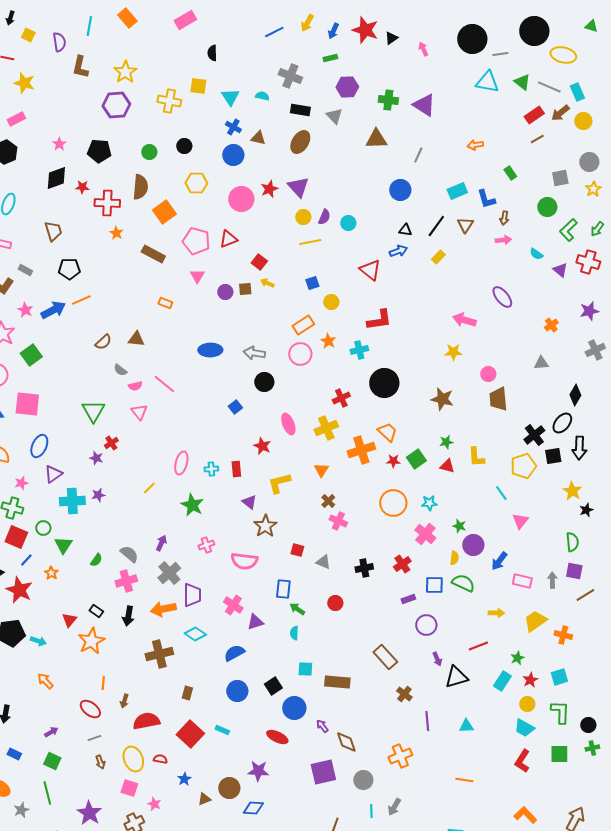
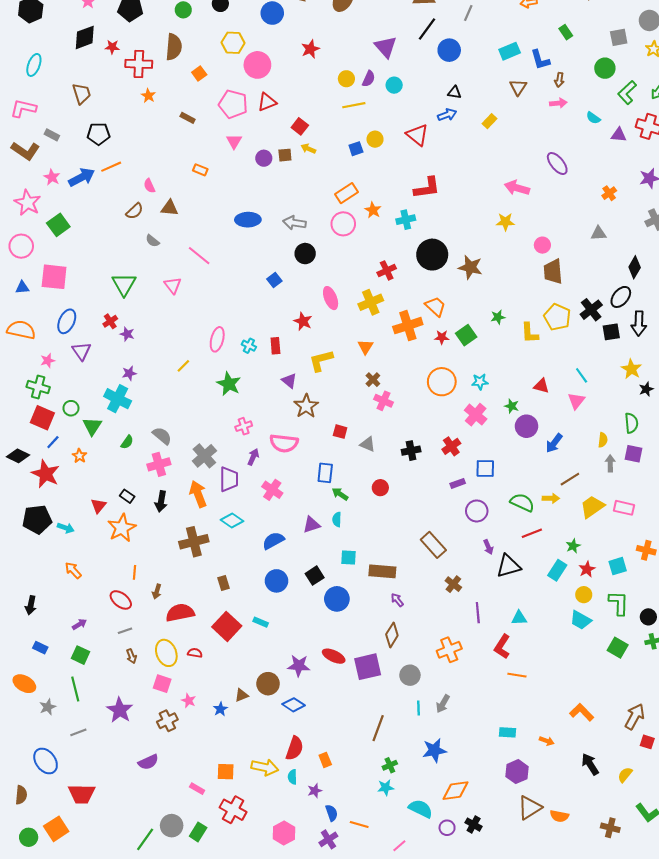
purple triangle: (298, 187) -> (386, 47), moved
pink circle: (241, 199) -> (257, 65), moved
orange square: (164, 212) -> (199, 73), size x0.6
black line: (436, 226) -> (427, 29), moved
brown rectangle: (153, 254) -> (188, 118), size x0.6
purple triangle: (560, 270) -> (619, 135), turned -35
yellow circle: (331, 302) -> (375, 139), moved
pink semicircle: (135, 386) -> (149, 186), moved, turned 80
brown star: (442, 399) -> (470, 267), moved
red cross: (111, 443) -> (110, 321), moved
red triangle: (447, 466) -> (541, 386), moved
yellow pentagon: (523, 466) -> (557, 317), moved, turned -30
cyan cross: (211, 469) -> (249, 346), turned 32
purple triangle: (53, 474) -> (82, 351), turned -30
cyan line: (501, 493) -> (582, 375), moved
cyan cross: (72, 501) -> (118, 399), moved, turned 30
purple arrow: (161, 543) -> (253, 457), moved
yellow semicircle: (454, 558) -> (603, 440), moved
pink rectangle: (522, 581) -> (624, 508), moved
green semicircle: (463, 583) -> (522, 502), moved
brown line: (585, 595) -> (570, 479), moved
orange arrow: (163, 609) -> (198, 494), turned 80
purple triangle: (255, 622) -> (311, 525), moved
orange cross: (563, 635) -> (646, 550), moved
brown rectangle: (187, 693) -> (224, 583), turned -32
purple arrow: (322, 726) -> (397, 600), moved
red ellipse: (277, 737) -> (334, 656), moved
brown diamond: (346, 742) -> (392, 635), turned 50
green square: (559, 754) -> (618, 648), turned 30
red L-shape: (522, 761) -> (502, 647), moved
blue star: (184, 779) -> (220, 709), moved
blue diamond: (253, 808) -> (293, 705), turned 30

